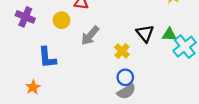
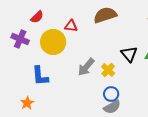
yellow circle: (62, 20) -> (53, 42), size x1.6
gray arrow: (90, 36) -> (86, 67), moved

